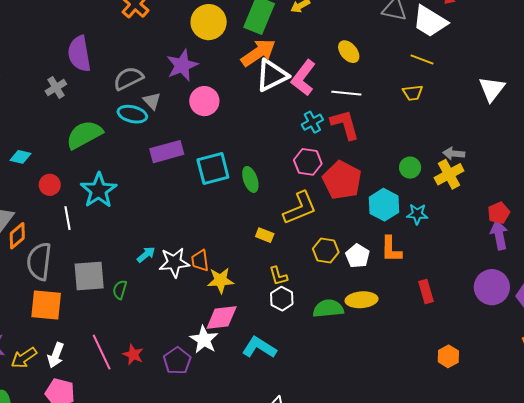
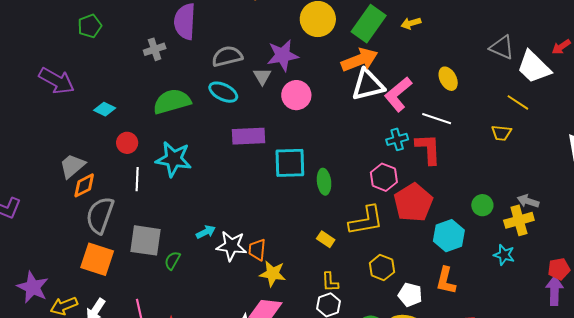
gray triangle: (152, 101) -> (262, 76), moved
cyan star: (99, 190) -> (174, 159), turned 30
cyan star: (417, 214) -> (504, 255), moved
white pentagon: (358, 256) -> (410, 295), moved, turned -30

